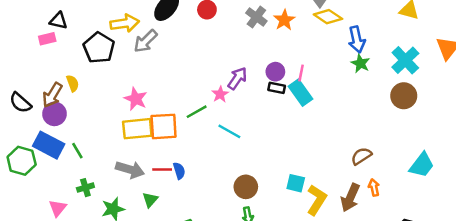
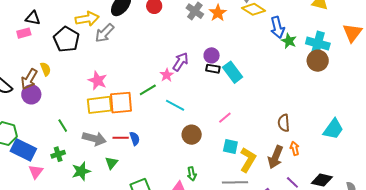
cyan cross: (405, 60) -> (318, 43), turned -30
green star: (360, 63) -> (289, 41), moved
pink line: (301, 73) -> (225, 118), moved, turned 40
brown circle: (404, 96) -> (318, 61), moved
blue rectangle: (49, 145) -> (23, 150), moved
green line: (77, 151) -> (63, 126), moved
brown semicircle: (361, 156) -> (284, 123), turned -60
brown circle: (246, 187) -> (192, 135), moved

